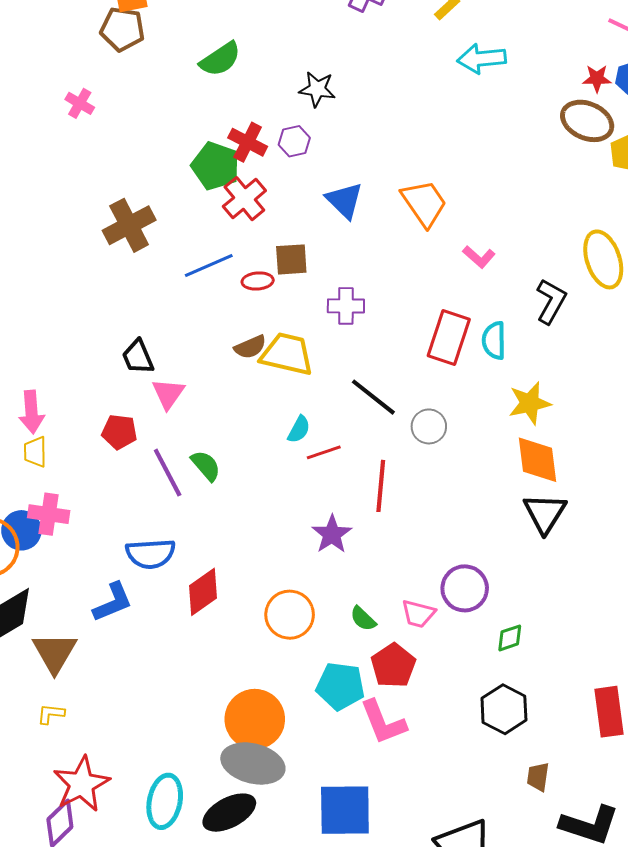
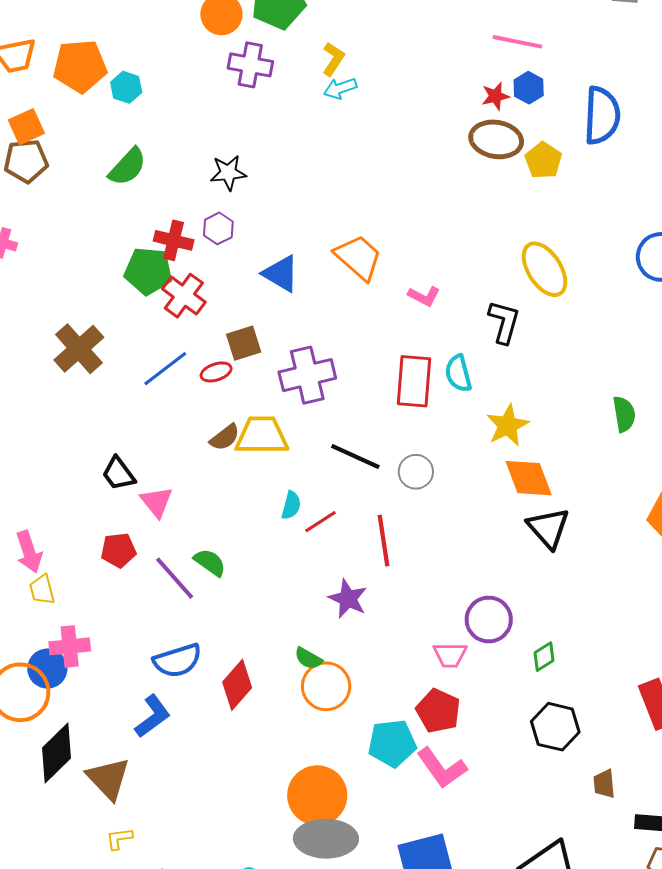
cyan arrow: (482, 59) -> (340, 88), moved, size x0.7
purple cross: (346, 306) -> (307, 375), size x1.5
green semicircle: (363, 619) -> (308, 658), moved

